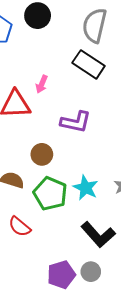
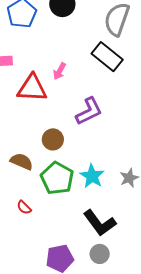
purple L-shape: (76, 122) -> (89, 111), turned -44
red semicircle: (20, 227) -> (24, 207), size x0.7
gray circle: (91, 272) -> (100, 254), moved

